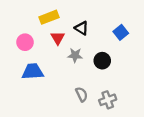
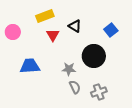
pink circle: (25, 42) -> (13, 32), moved
gray star: (75, 55) -> (69, 69), moved
black circle: (102, 61) -> (94, 56), size x1.5

